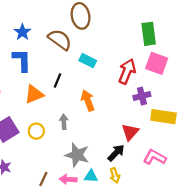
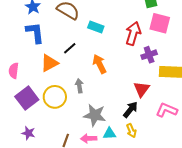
black line: (57, 80) -> (70, 48), turned 32
yellow circle: (36, 131) -> (55, 97), size x1.5

